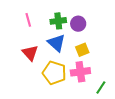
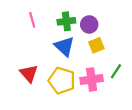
yellow square: (82, 50) -> (96, 45), moved
red triangle: (30, 53) -> (29, 74), moved
green line: (101, 88) -> (116, 71), moved

